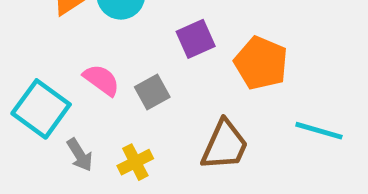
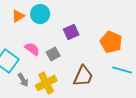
orange pentagon: (261, 63) -> (111, 42), moved
yellow cross: (135, 162) -> (46, 83), size x1.5

